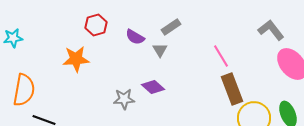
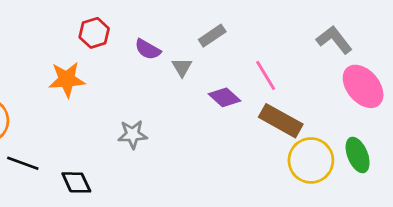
gray rectangle: (171, 27) -> (212, 36), moved
purple diamond: (153, 87) -> (224, 97), moved
brown rectangle: (232, 89) -> (281, 121), turned -40

